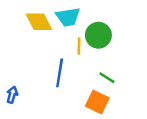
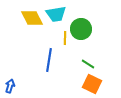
blue arrow: (12, 95) -> (10, 86), moved
orange square: (97, 102) -> (92, 84), moved

